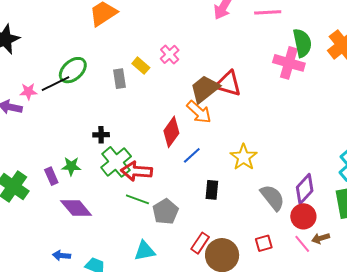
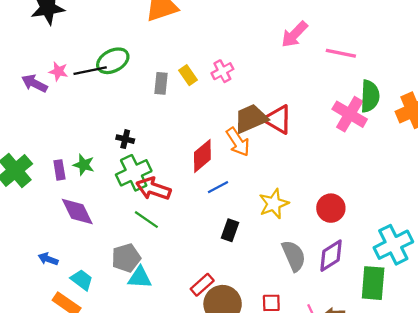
gray pentagon: (165, 212) -> (126, 258), moved
red circle: (303, 216) -> (331, 208), moved

